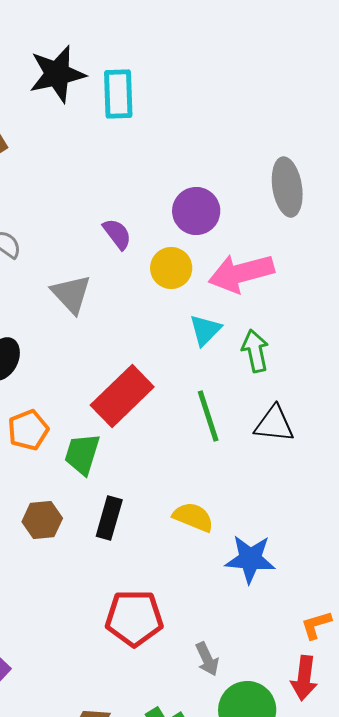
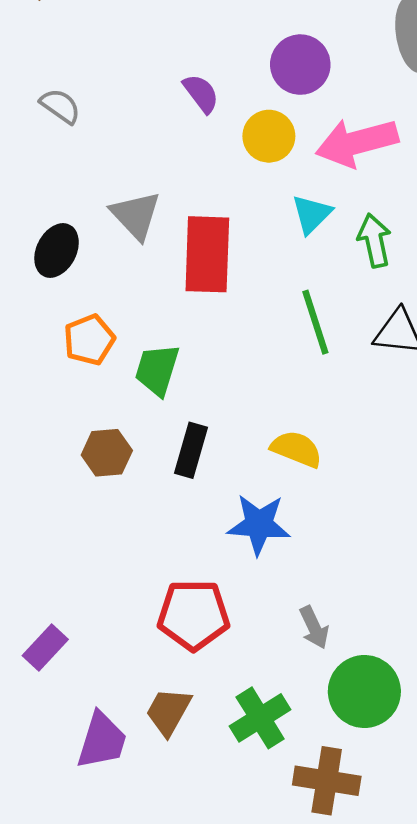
gray triangle: (71, 294) -> (136, 215), moved
red rectangle: (122, 396) -> (207, 254), moved, turned -44
blue star: (250, 559) -> (259, 524), moved
red pentagon: (134, 618) -> (193, 615), moved

